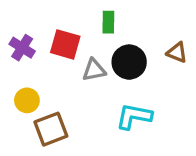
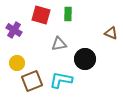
red square: (65, 44) -> (41, 15), moved
black circle: (129, 62) -> (85, 59), moved
cyan L-shape: (134, 116) -> (61, 80), moved

